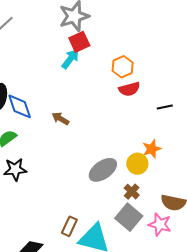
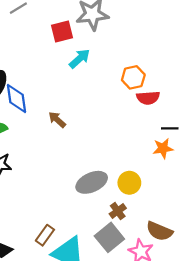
red square: (79, 42) -> (62, 32), moved
red semicircle: (129, 89) -> (148, 98), moved
orange star: (152, 149) -> (163, 148), moved

